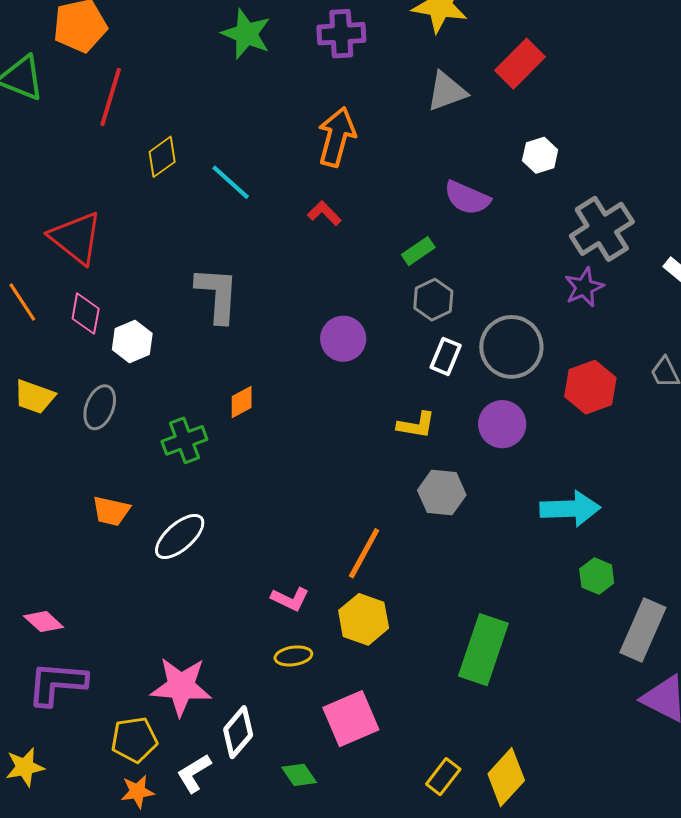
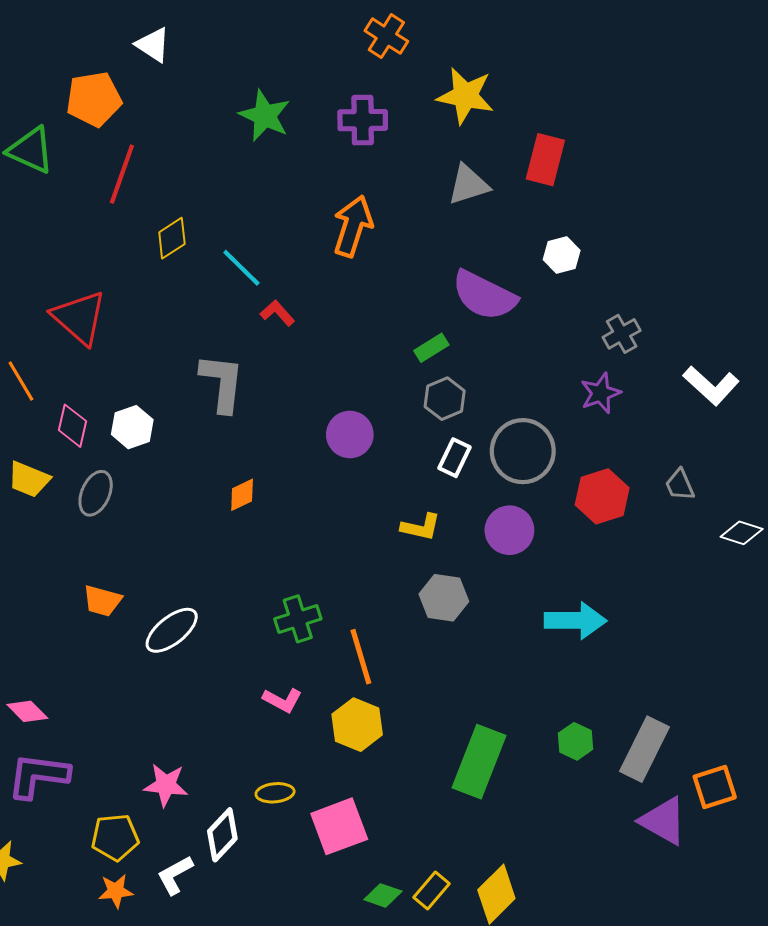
red rectangle: (520, 64) -> (545, 160), turned -33
purple semicircle: (467, 198) -> (484, 295), size x1.4
red L-shape: (324, 213) -> (277, 313), moved
gray cross: (602, 229) -> (622, 334), size x0.6
pink diamond: (86, 314) -> (72, 426), moved
green cross: (184, 440) -> (298, 619), moved
orange line: (364, 553) -> (361, 657), turned -48
green hexagon: (597, 576) -> (575, 741), moved
yellow ellipse: (293, 656) -> (275, 793), moved
pink star: (181, 686) -> (166, 785), size x0.7
green diamond: (299, 775) -> (383, 895), moved, turned -39

